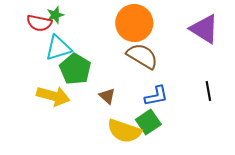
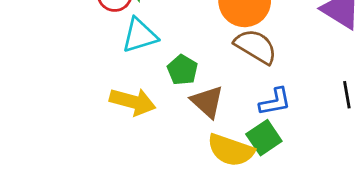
green pentagon: (75, 69) -> (182, 70), moved, size x0.7
brown triangle: (107, 96) -> (207, 102), size x1.5

